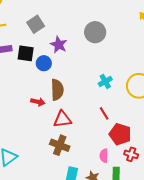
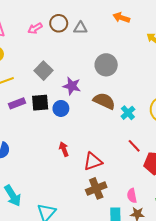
brown semicircle: (57, 90) -> (104, 101), moved, turned -50
red arrow: (38, 102) -> (64, 149), turned -112
brown cross: (60, 145) -> (96, 188), turned -30
pink semicircle: (104, 156) -> (132, 196), moved

